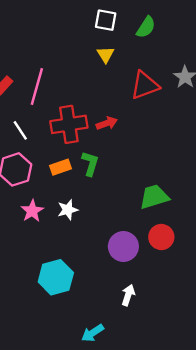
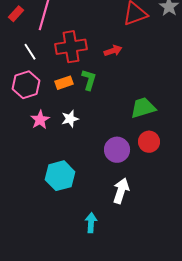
red arrow: (107, 123) -> (113, 51), moved
white arrow: (128, 295) -> (121, 191), size x1.4
cyan arrow: (93, 333) -> (91, 223), turned 126

